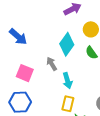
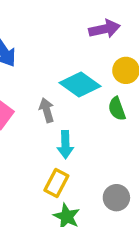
cyan diamond: (67, 44) -> (80, 85), turned 75

